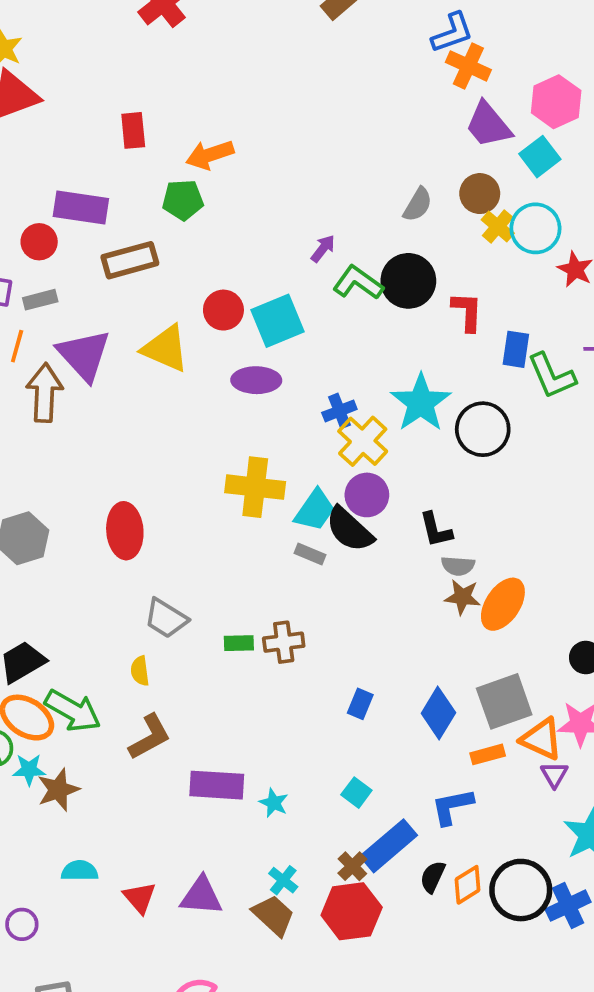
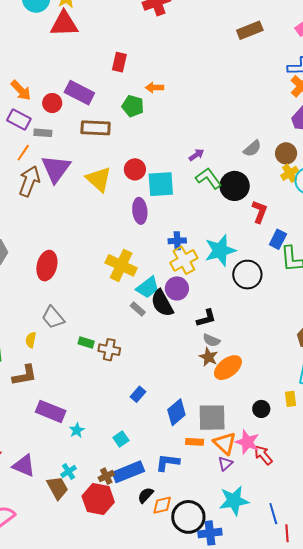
orange arrow: (210, 155) -> (154, 88), size x0.7
purple ellipse: (256, 380) -> (140, 211), turned 65
black L-shape: (436, 530) -> (206, 318), turned -110

